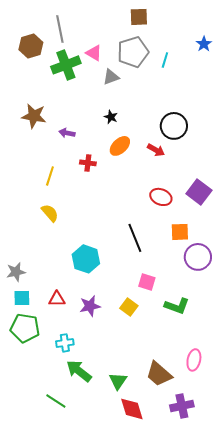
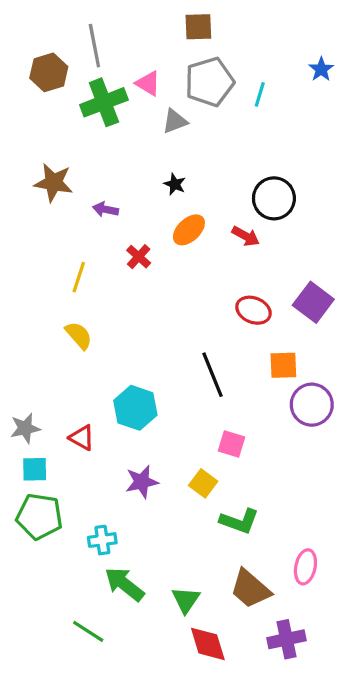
brown square: (139, 17) -> (198, 27), moved
red cross: (88, 163) -> (139, 257), turned 35
red triangle: (57, 299) -> (82, 438), moved, turned 30
green L-shape: (177, 306) -> (239, 521), moved

